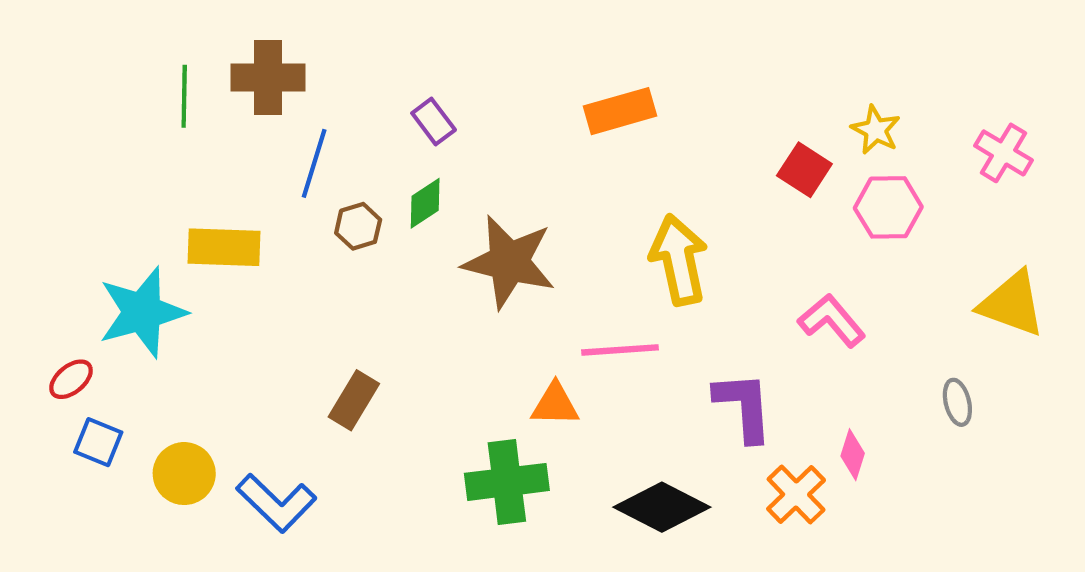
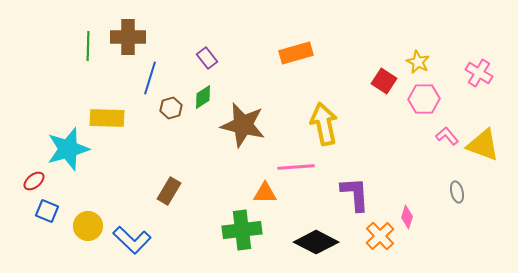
pink L-shape: (832, 321) -> (447, 136), moved, size x0.7

